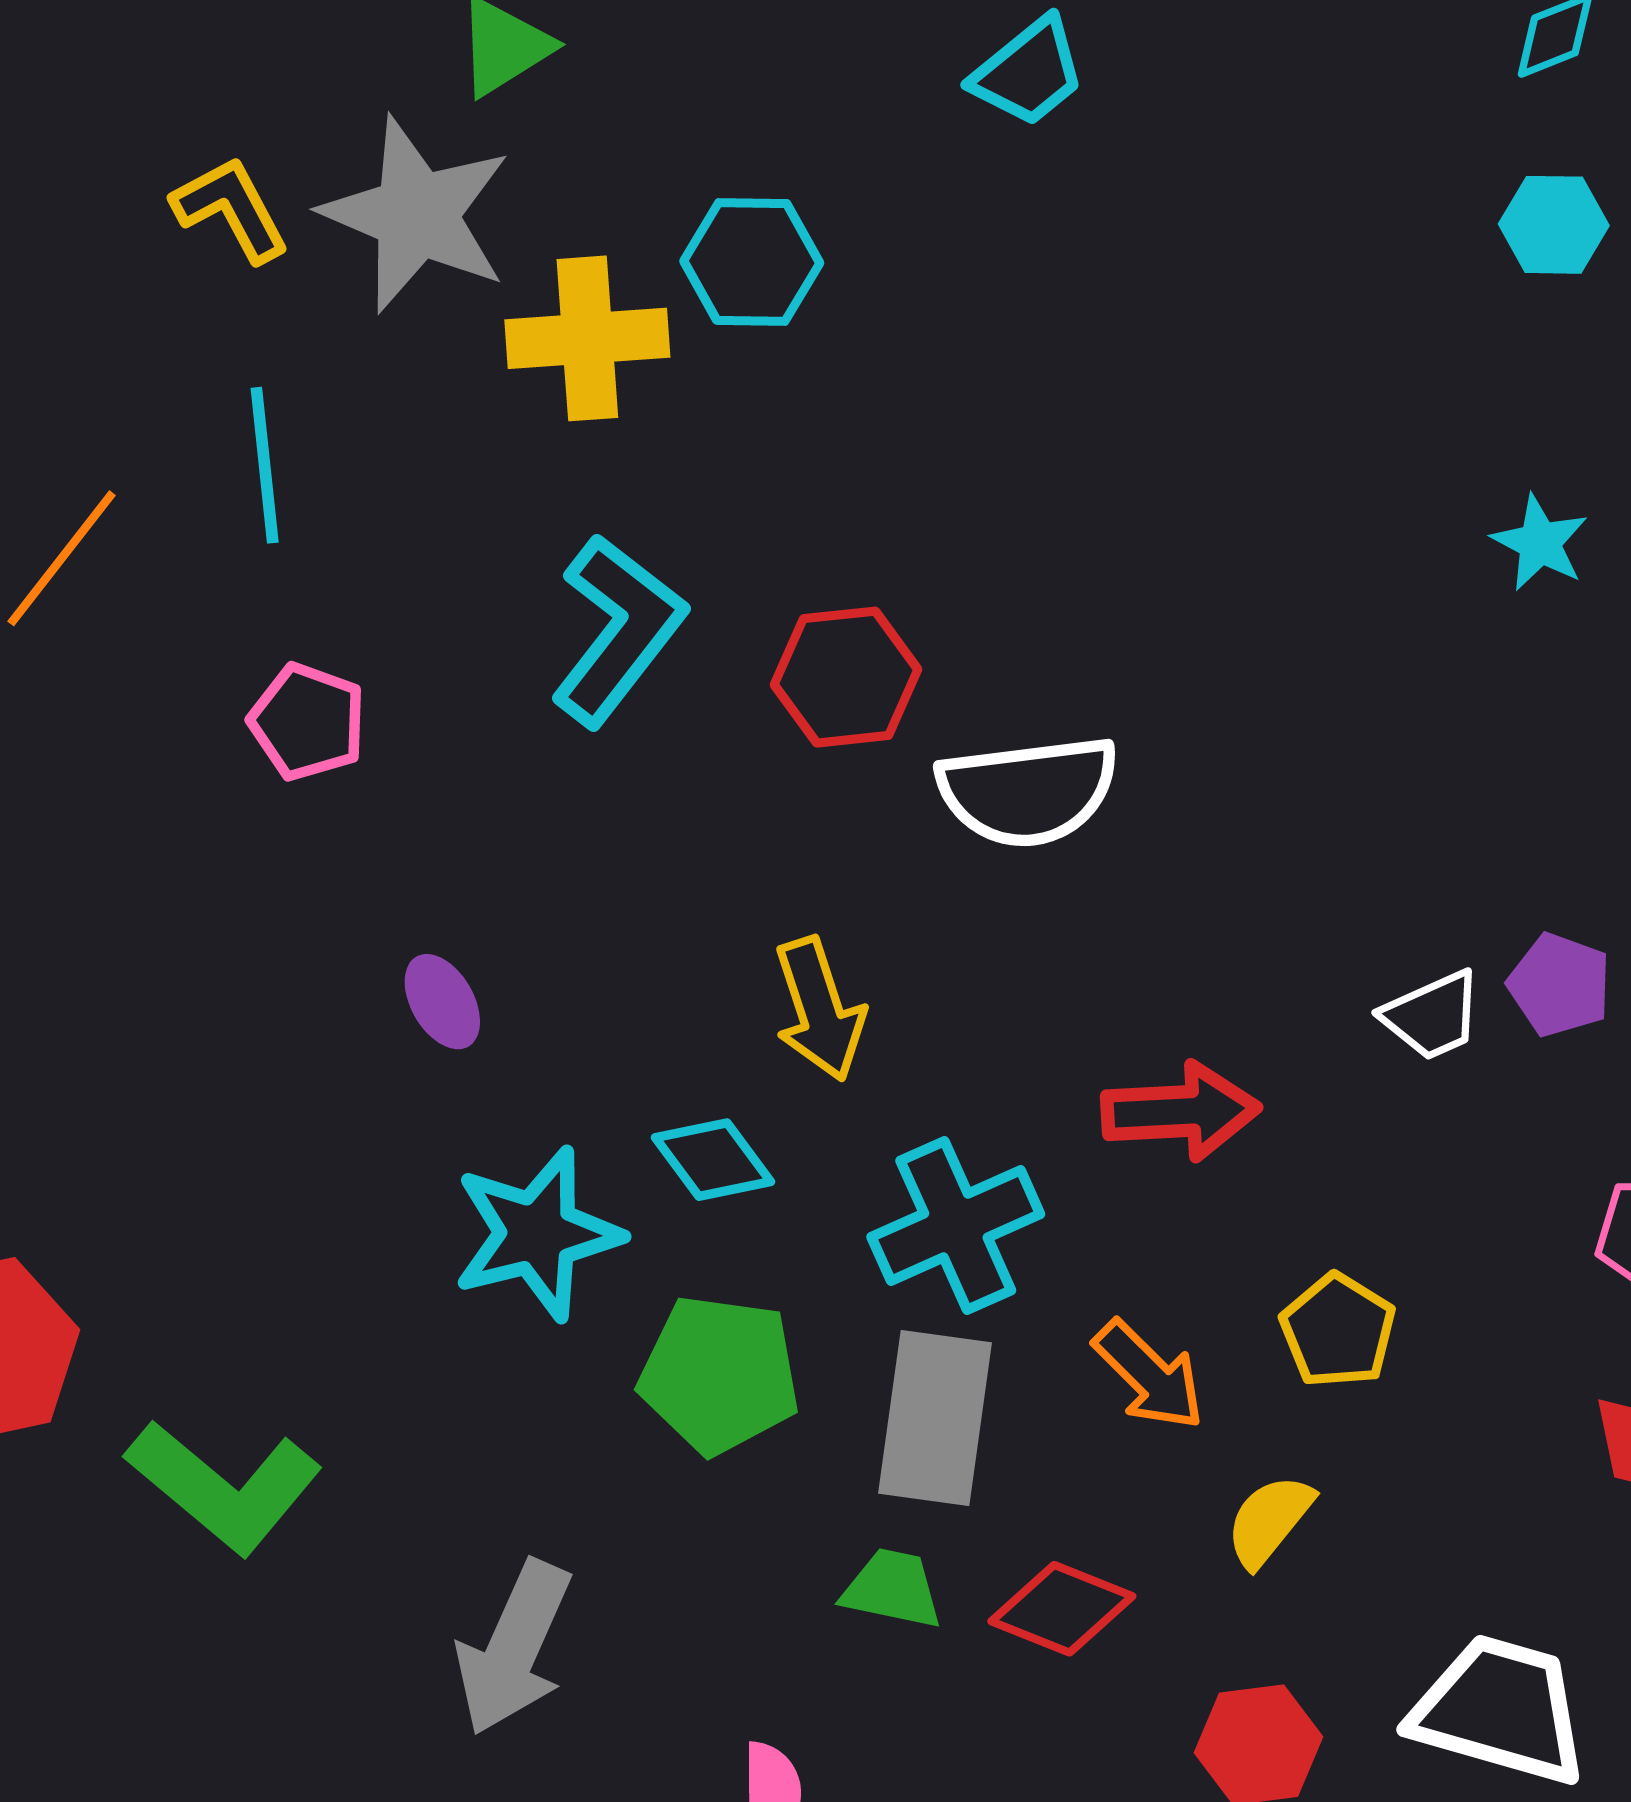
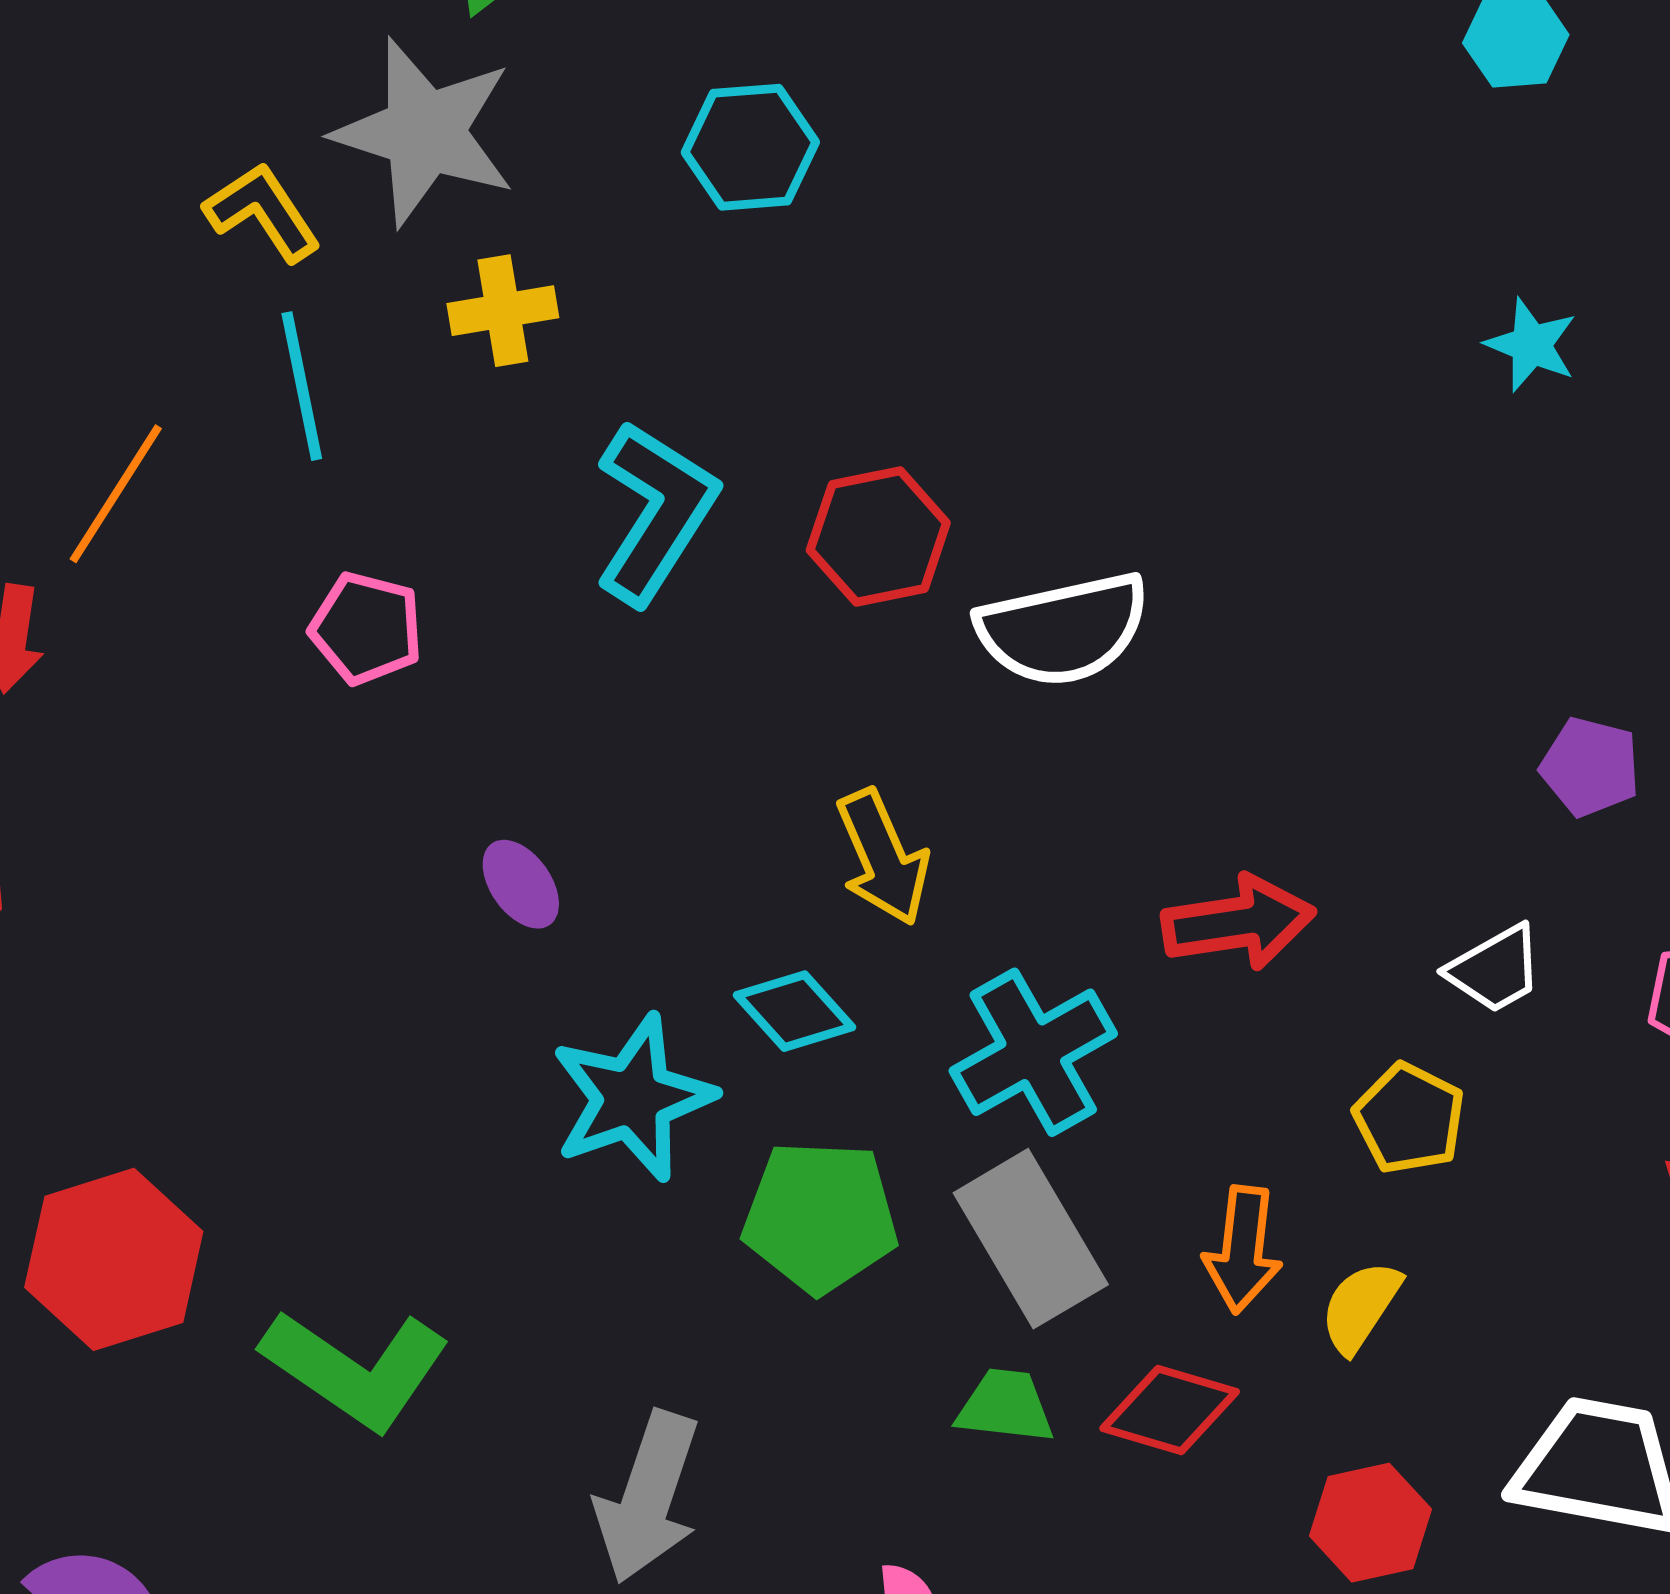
yellow L-shape: (231, 209) -> (263, 212), moved
yellow cross: (587, 338) -> (503, 311), moved, size x0.7
white trapezoid: (1432, 1016) -> (1495, 969), moved
orange arrow: (1149, 1375) -> (1243, 1249), moved, turned 57
gray rectangle: (935, 1418) -> (1031, 1239), turned -33

